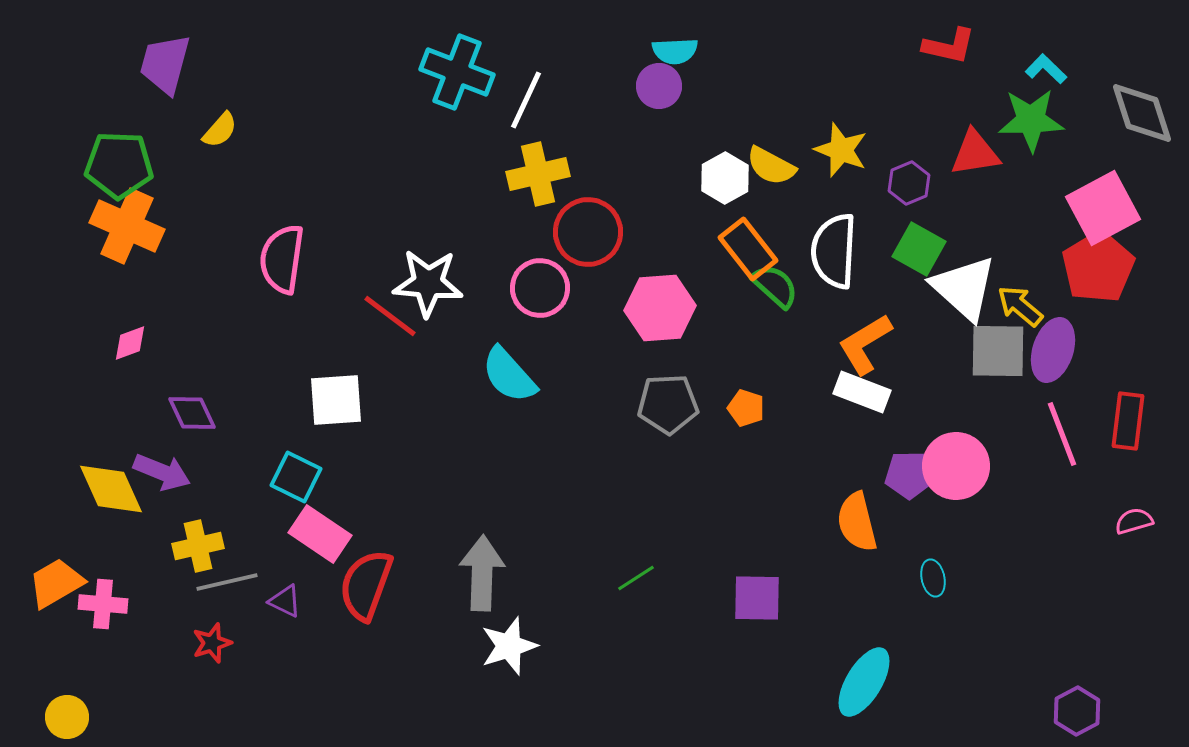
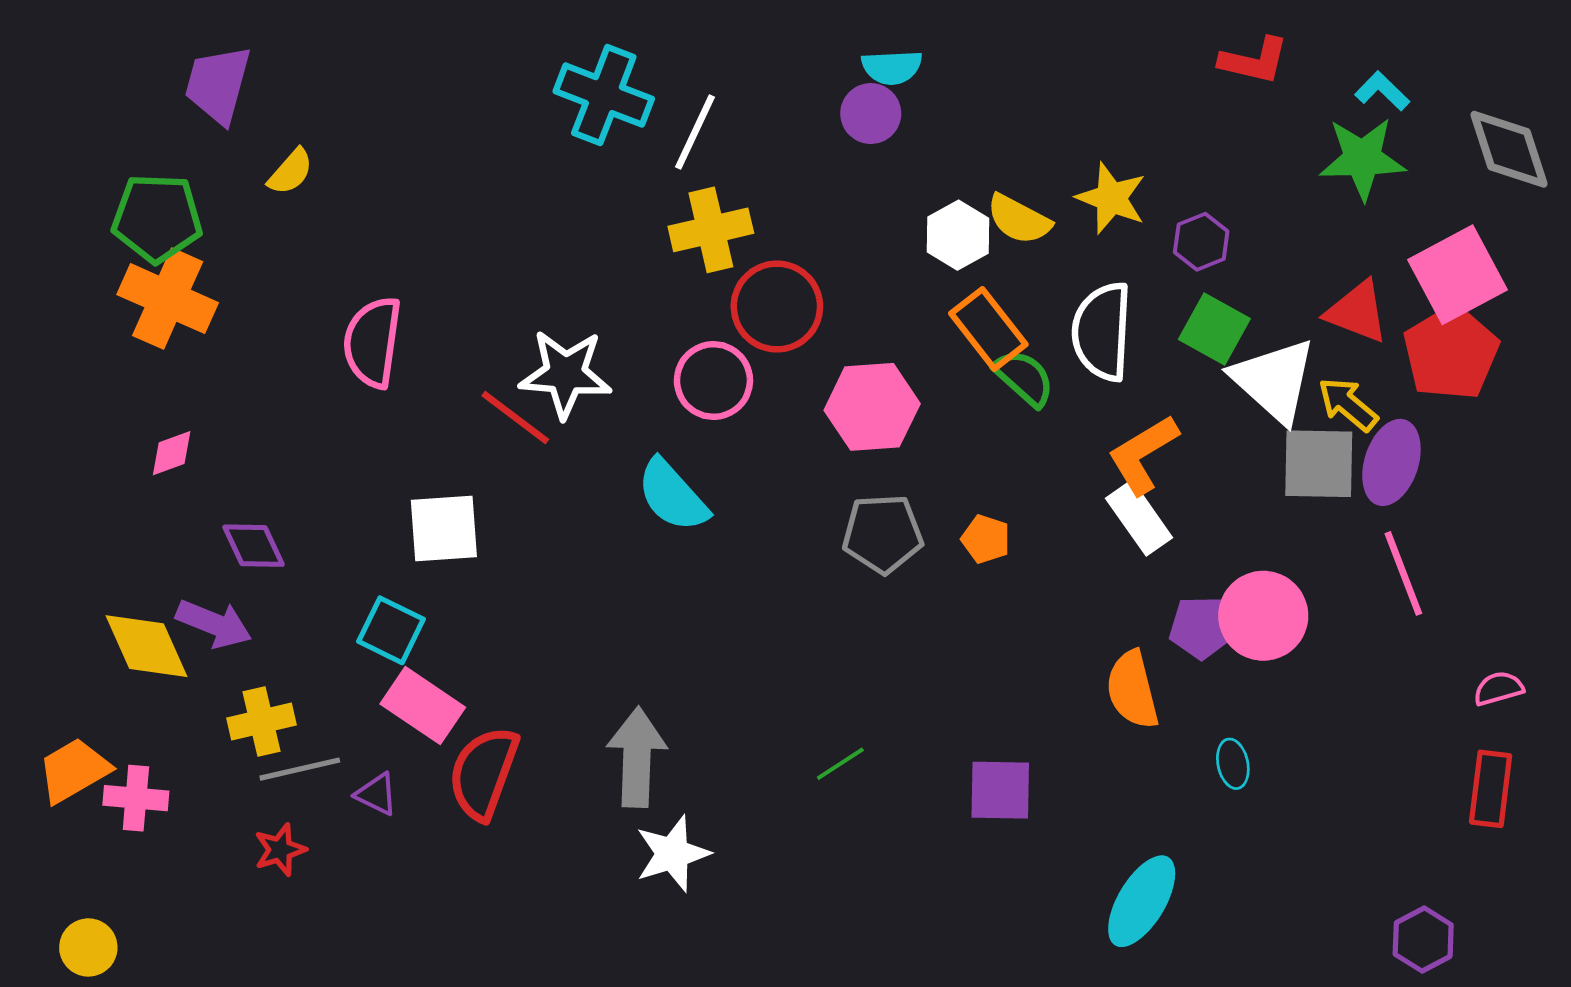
red triangle: (975, 153) -> (1357, 312), moved, turned 30
white rectangle: (862, 392) -> (1139, 518), turned 34
red rectangle: (1128, 421) -> (1491, 789), moved

